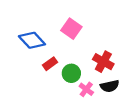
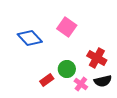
red rectangle: (50, 64) -> (47, 80), moved

